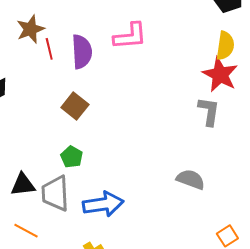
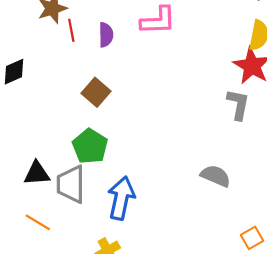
purple semicircle: (82, 52) -> (106, 35), size x0.7
green pentagon: (72, 157) -> (90, 146), size x1.5
blue arrow: (103, 204) -> (121, 198), turned -72

